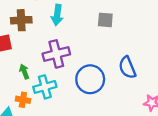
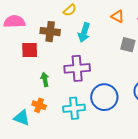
cyan cross: (45, 87) -> (74, 108), moved

